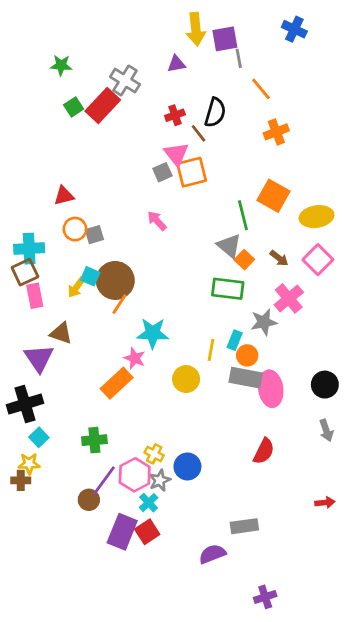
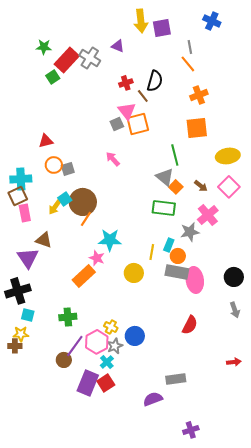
gray line: (239, 58) -> (190, 47), moved
purple triangle: (176, 64) -> (118, 46), moved, turned 32
red rectangle: (103, 106) -> (67, 60), moved
orange square: (273, 196) -> (197, 128), moved, turned -35
cyan square: (90, 276) -> (65, 199), turned 32
cyan square: (39, 437) -> (28, 315), turned -32

